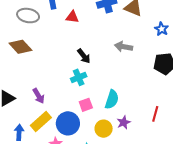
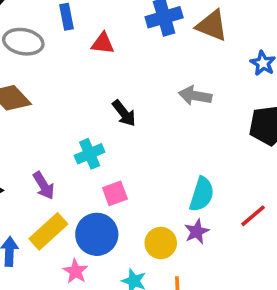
cyan cross: (79, 77) -> (90, 154), moved
cyan semicircle: (112, 99) -> (202, 194), moved
pink square: (86, 105) -> (115, 193), moved
red line: (155, 114) -> (253, 216), turned 35

